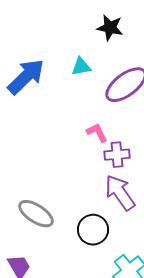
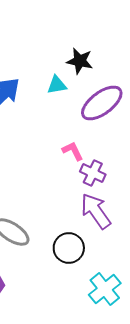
black star: (110, 28) -> (80, 61), moved
purple cross: (117, 155) -> (93, 173), turned 30

